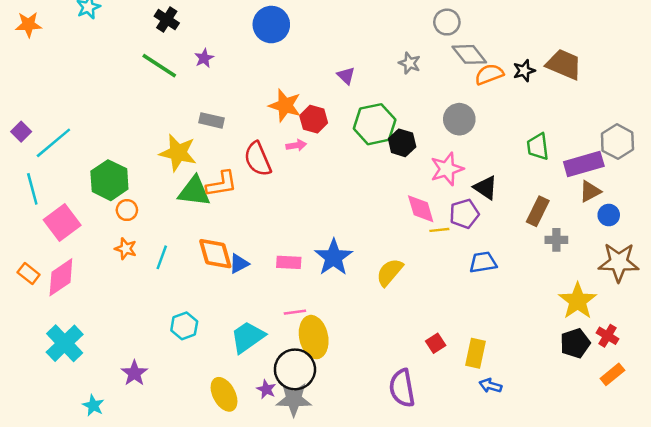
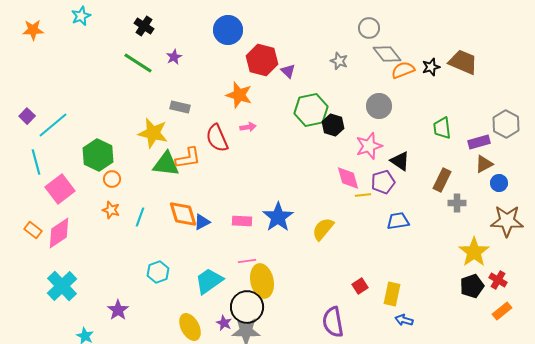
red hexagon: (314, 119) -> (262, 60), moved, size x1.4
purple rectangle: (584, 164) -> (479, 142), size x0.7

